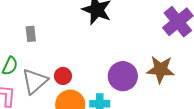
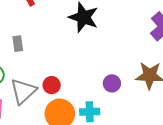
purple circle: (123, 76) -> (112, 83), size x0.6

